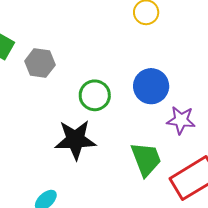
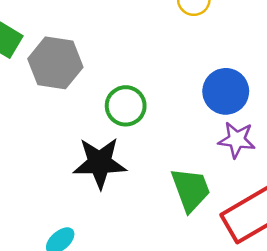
gray hexagon: (40, 63) -> (55, 63), size x1.4
blue circle: (151, 86) -> (226, 91), moved

